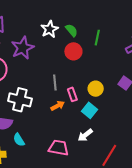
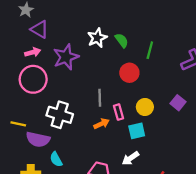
red circle: (73, 51) -> (129, 73), moved
cyan square: (89, 110) -> (137, 131), turned 35

